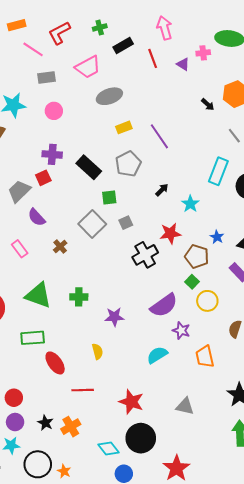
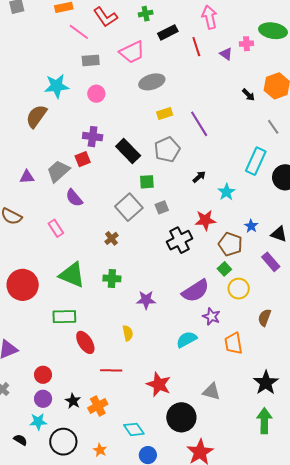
red L-shape: (59, 33) -> (105, 17), turned -100
brown cross: (60, 246) -> (112, 238), moved
black circle: (141, 438) -> (181, 417), moved
orange star: (64, 471) -> (100, 450), moved

